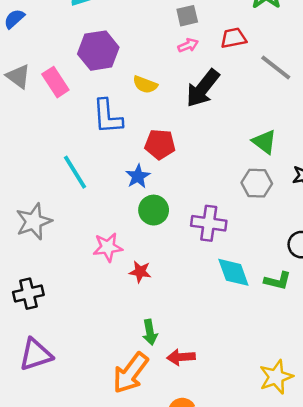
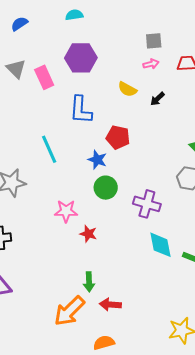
yellow semicircle: (145, 85) -> (127, 89), moved
black arrow: (203, 88) -> (157, 99), size x0.5
blue star: (138, 176) -> (97, 160), turned -30

